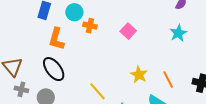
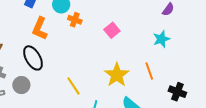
yellow star: (139, 75) -> (117, 75), size x1.4
orange line: (168, 79) -> (149, 71), moved

